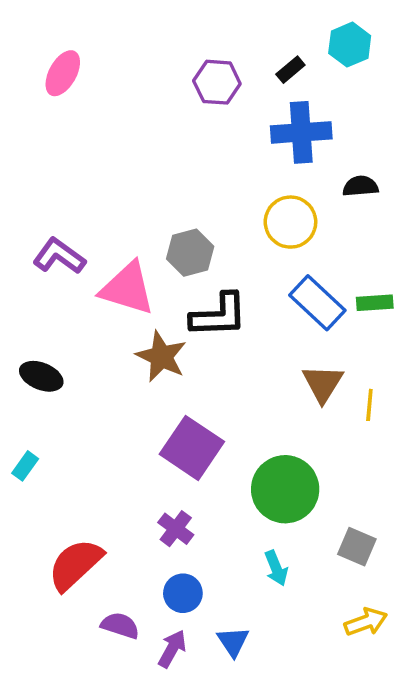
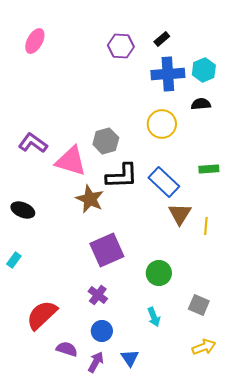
cyan hexagon: (350, 45) -> (204, 70), moved
blue rectangle: (317, 303) -> (164, 182), moved
purple square: (192, 448) -> (107, 250), turned 32
green circle: (285, 489) -> (159, 273), size x0.7

